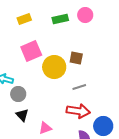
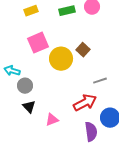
brown square: (76, 58) -> (83, 50), turned 32
gray line: (79, 87) -> (100, 81), moved
red arrow: (78, 111) -> (85, 103), turned -35

